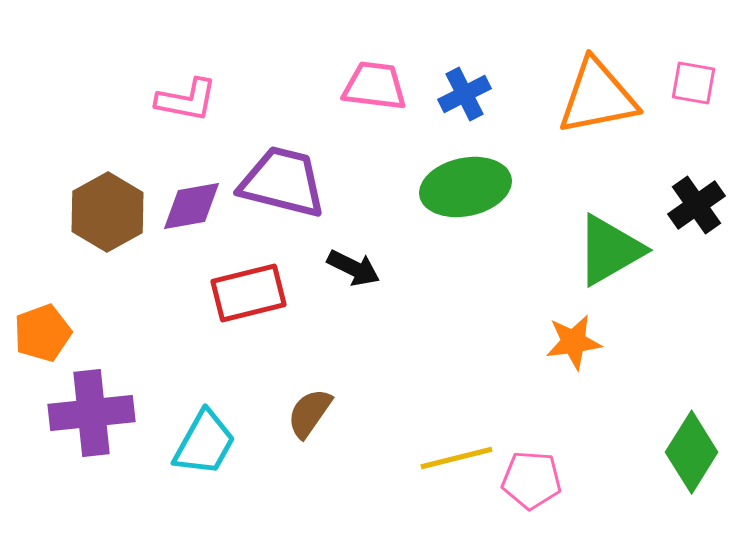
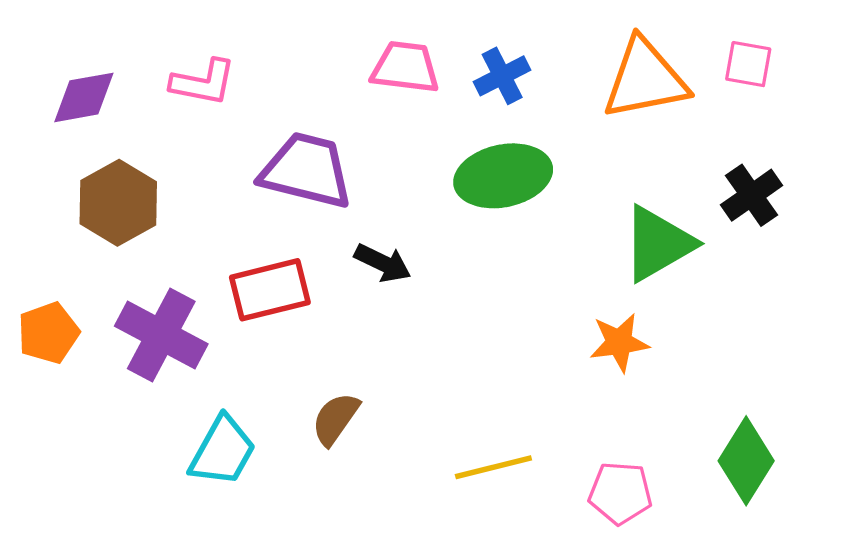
purple diamond: (192, 206) -> (84, 97), moved
purple cross: (92, 413) -> (161, 335), moved, turned 34
pink pentagon: (532, 480) -> (620, 493), moved

